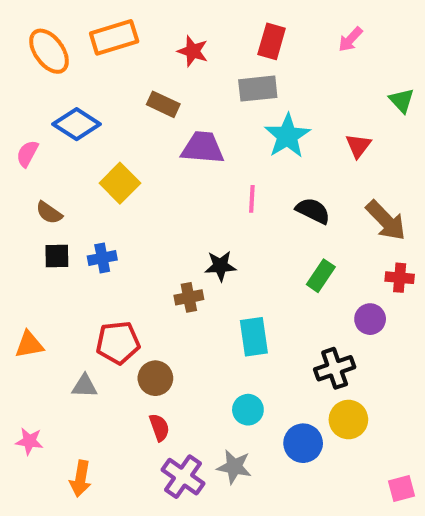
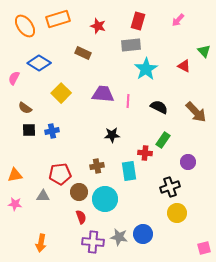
red triangle: (358, 146) -> (184, 66), moved, turned -40
purple trapezoid: (203, 148) -> (103, 94), moved
red cross: (400, 278) -> (145, 153), moved
brown cross: (189, 297) -> (97, 166), moved
cyan circle: (248, 410) -> (105, 199), moved, size x1.6
pink star: (29, 441) -> (15, 204), moved
blue circle: (303, 443) -> (143, 234), moved
purple cross: (183, 477) -> (93, 242), turned -30

